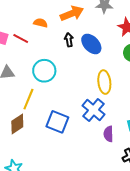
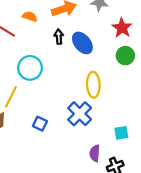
blue square: (57, 122) -> (40, 124), size x0.6
purple semicircle: (108, 134) -> (95, 153), moved

